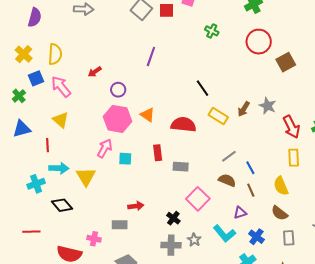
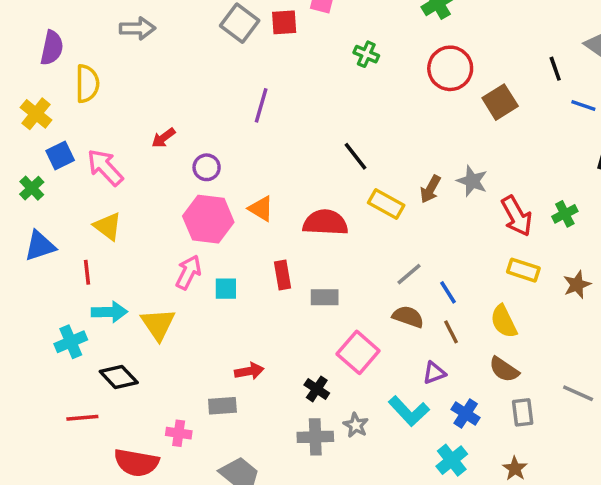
yellow semicircle: (55, 54) -> (87, 84), moved
yellow rectangle: (294, 158) -> (523, 270), turned -66
red line: (31, 232) -> (82, 418), moved

